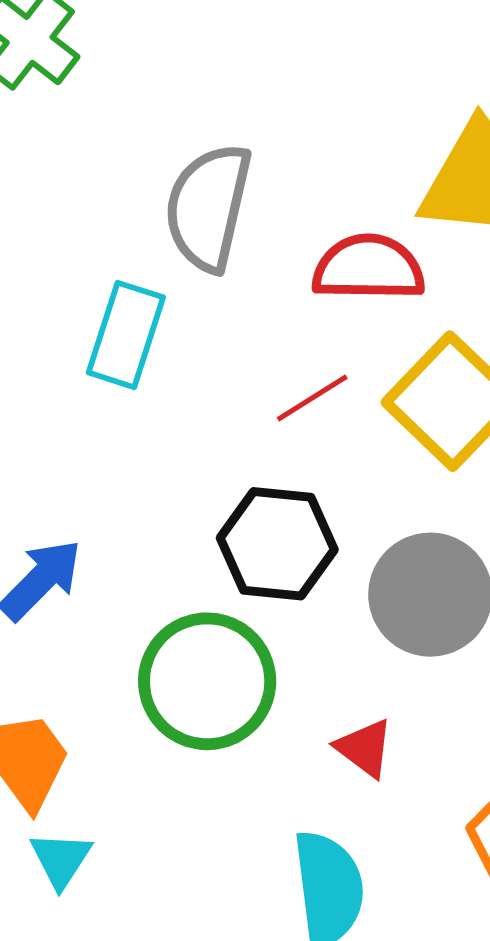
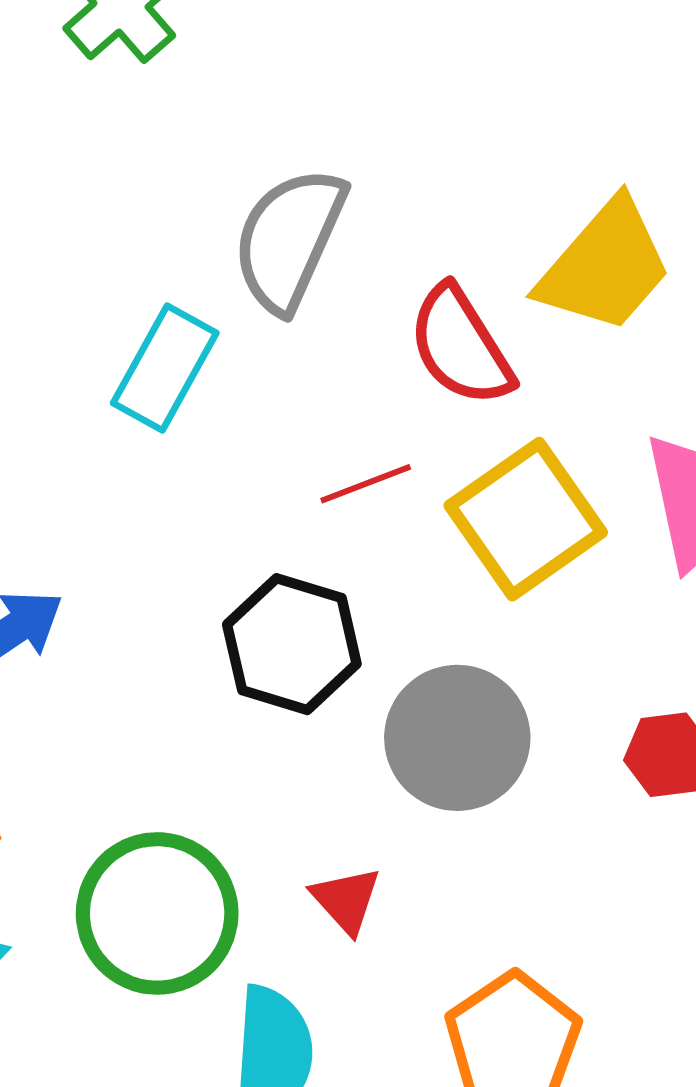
red semicircle: (368, 268) -> (461, 346), turned -134
green circle: (207, 681) -> (157, 913), moved

